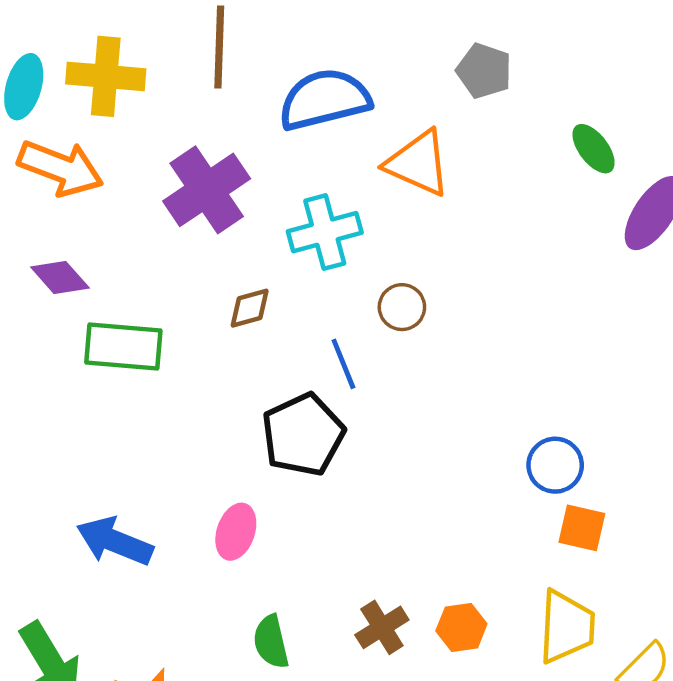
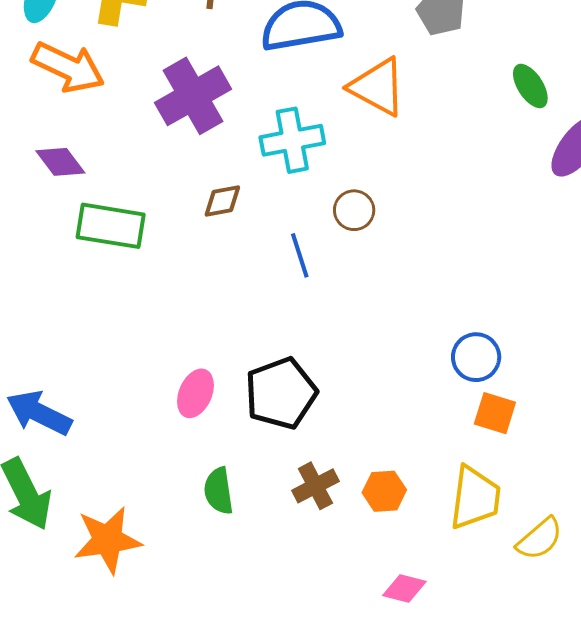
black pentagon: (303, 435) -> (281, 393), moved
blue arrow: (115, 541) -> (39, 413), moved

